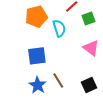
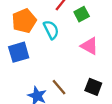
blue square: (37, 56) -> (19, 52), moved
black square: (89, 85) -> (93, 87), turned -35

